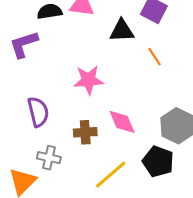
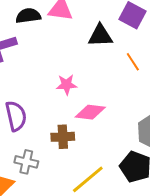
pink star: (89, 80) -> (67, 85), size x0.7
pink diamond: (122, 122) -> (90, 112), moved, turned -60

